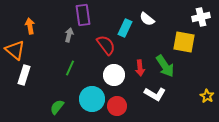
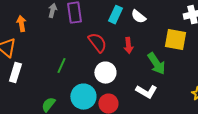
cyan rectangle: (125, 28) -> (115, 15), moved
gray arrow: (69, 35) -> (52, 11), moved
red arrow: (140, 68) -> (128, 46), moved

